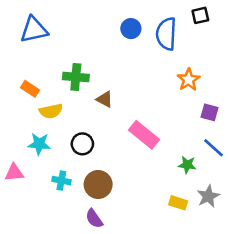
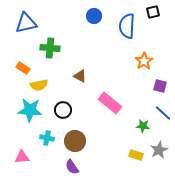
blue circle: (131, 29) -> (94, 16), moved
green cross: (76, 77) -> (50, 48), moved
cyan star: (39, 144) -> (30, 110), size x1.4
pink triangle: (14, 173) -> (22, 157), moved

